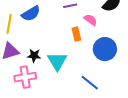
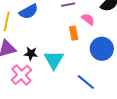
pink cross: (25, 77) -> (21, 75), turned -35

